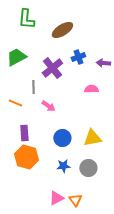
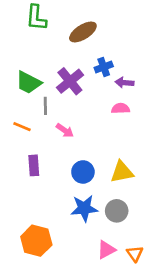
green trapezoid: (16, 57) -> (29, 83), moved, turned -125
purple arrow: (103, 63) -> (124, 83), moved
orange hexagon: (26, 157) -> (36, 241), moved
blue star: (63, 166) -> (84, 208), size x1.5
pink triangle: (56, 198) -> (106, 250), moved
orange triangle: (75, 200) -> (135, 254), moved

